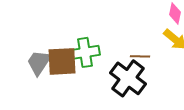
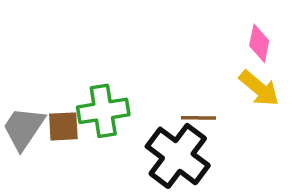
brown square: (62, 61) -> (63, 126), size x0.6

